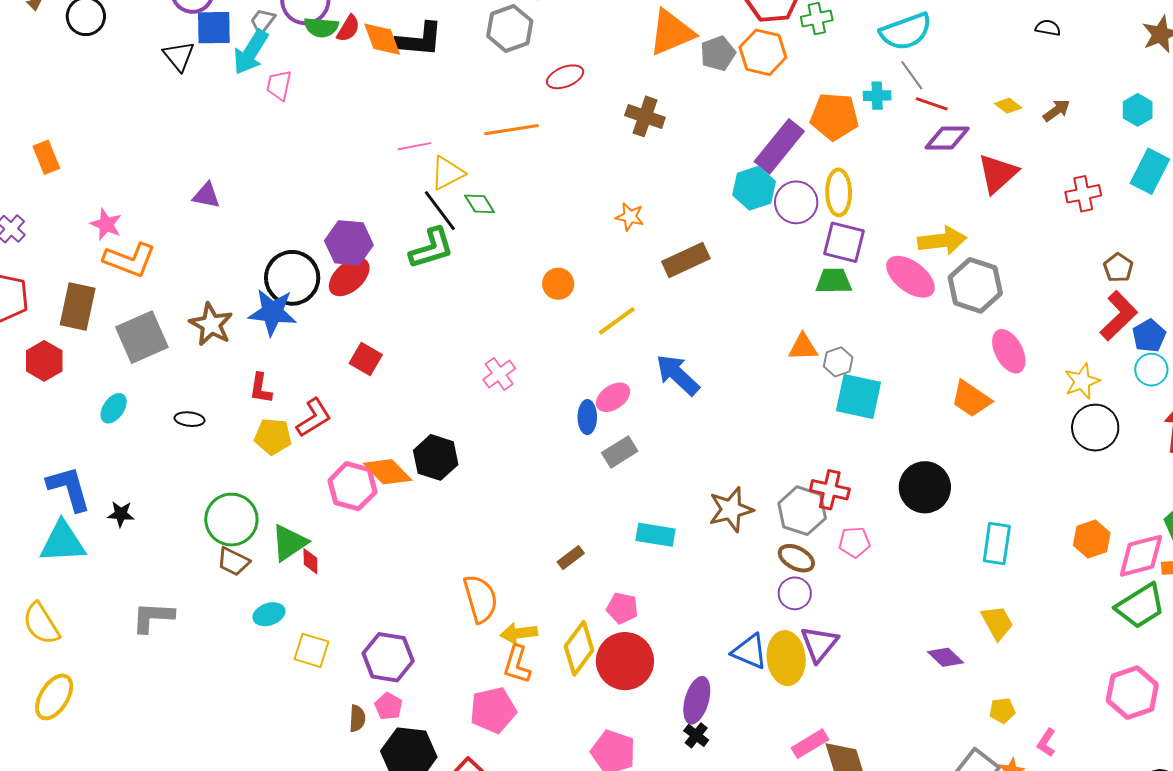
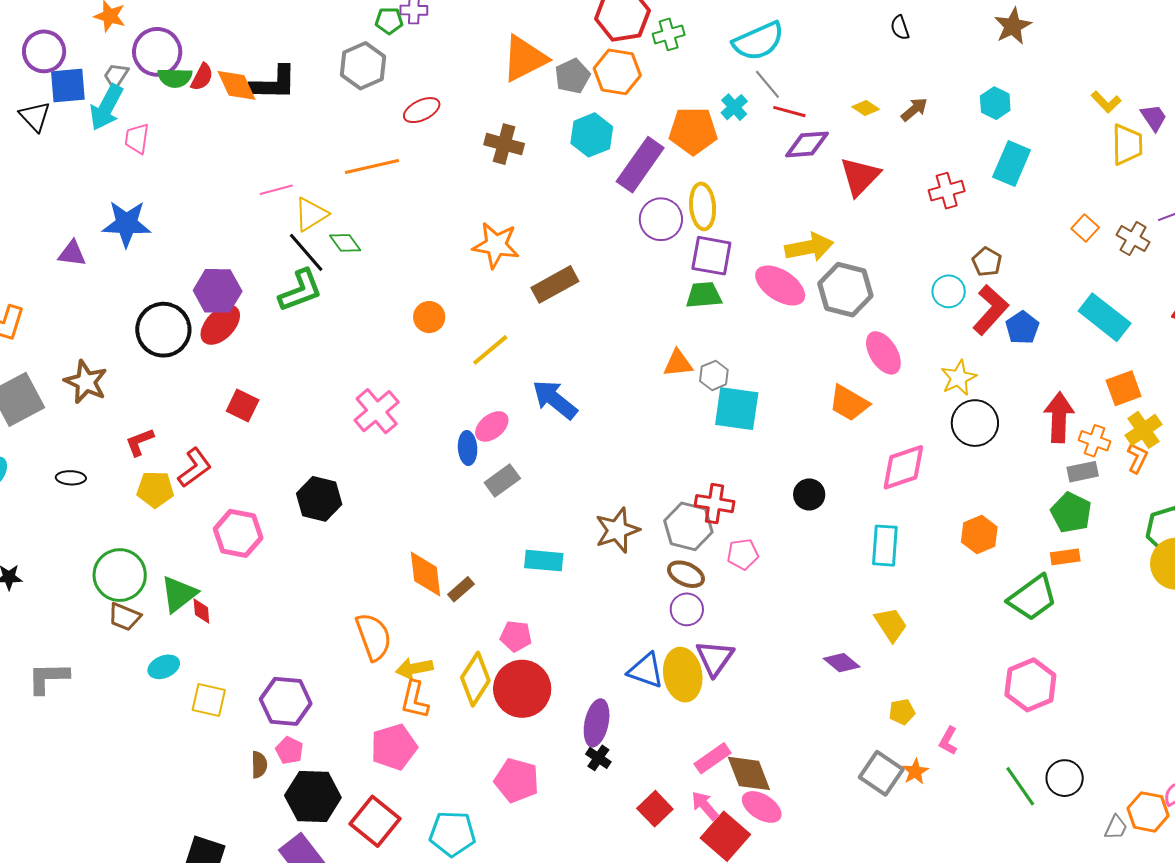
black semicircle: (1048, 28) -> (900, 28), turned -115
cyan cross: (877, 96) -> (734, 107), turned -36
cyan hexagon: (754, 188) -> (592, 135), moved
orange star: (630, 217) -> (496, 245), size x1.6
blue star: (272, 312) -> (126, 224), moved
cyan circle: (1151, 370) -> (949, 291), moved
pink cross: (499, 374) -> (377, 411), size x1.4
red L-shape: (261, 388) -> (140, 442), turned 64
orange diamond: (388, 472) -> (425, 574), moved, turned 42
black circle: (925, 487) -> (809, 494), size x0.6
pink diamond: (1141, 556) -> (903, 467), moved

